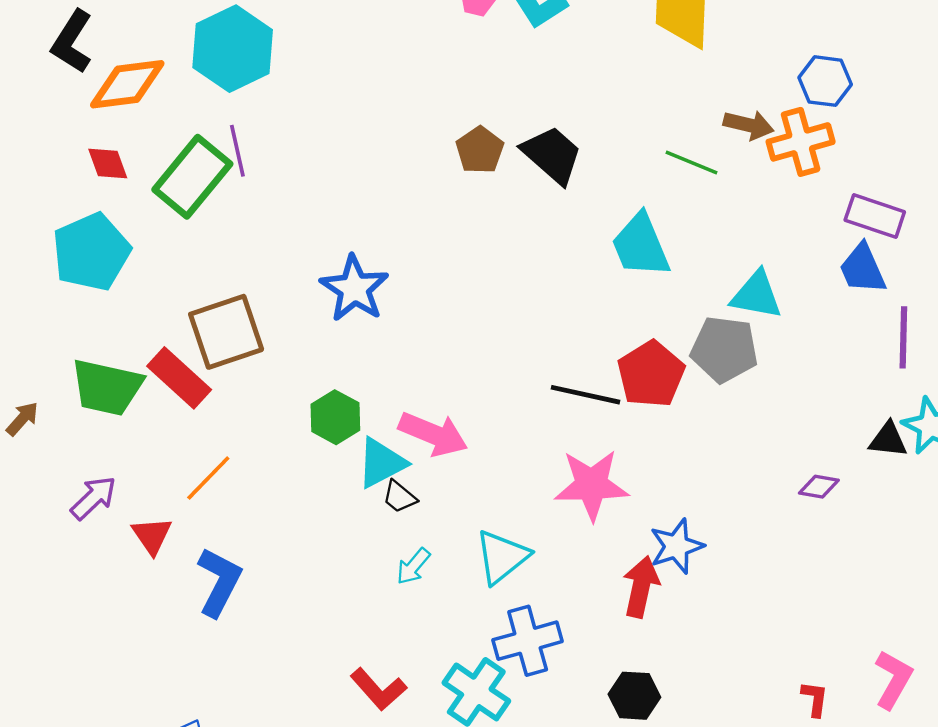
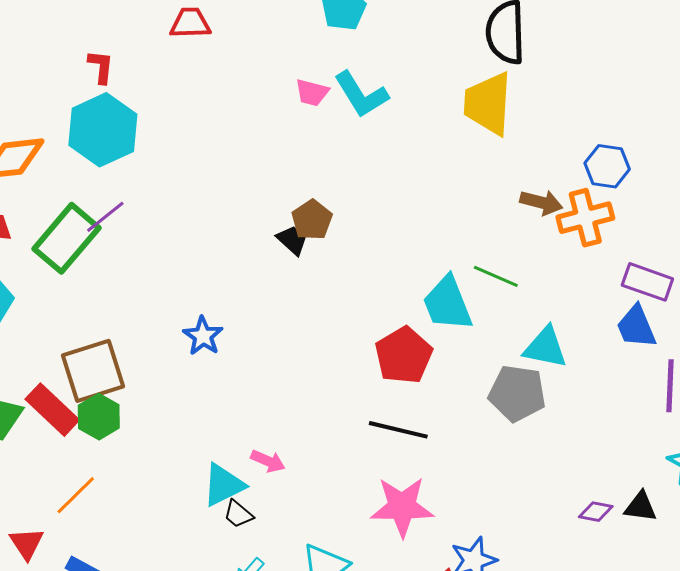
purple line: (237, 151) -> (105, 217), turned 63
black trapezoid: (552, 155) -> (292, 240), moved, size x0.6
green line: (692, 162) -> (496, 276), moved
blue star: (354, 288) -> (203, 336), size x0.7
red pentagon: (651, 374) -> (404, 355), moved
green hexagon: (335, 417) -> (99, 417), moved
pink arrow: (433, 434) -> (268, 461), size x0.6
black triangle: (888, 440) -> (641, 507), moved

